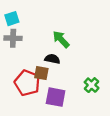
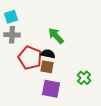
brown square: (41, 73) -> (47, 67), moved
red pentagon: (27, 83) -> (30, 58), moved

